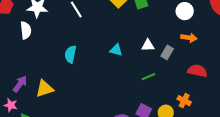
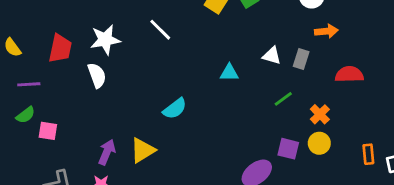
white triangle: (148, 45) -> (272, 56), turned 32
cyan semicircle: (70, 54) -> (175, 109), moved, turned -126
orange cross: (184, 101) -> (320, 114), moved, turned 32

